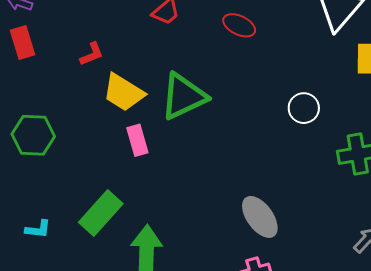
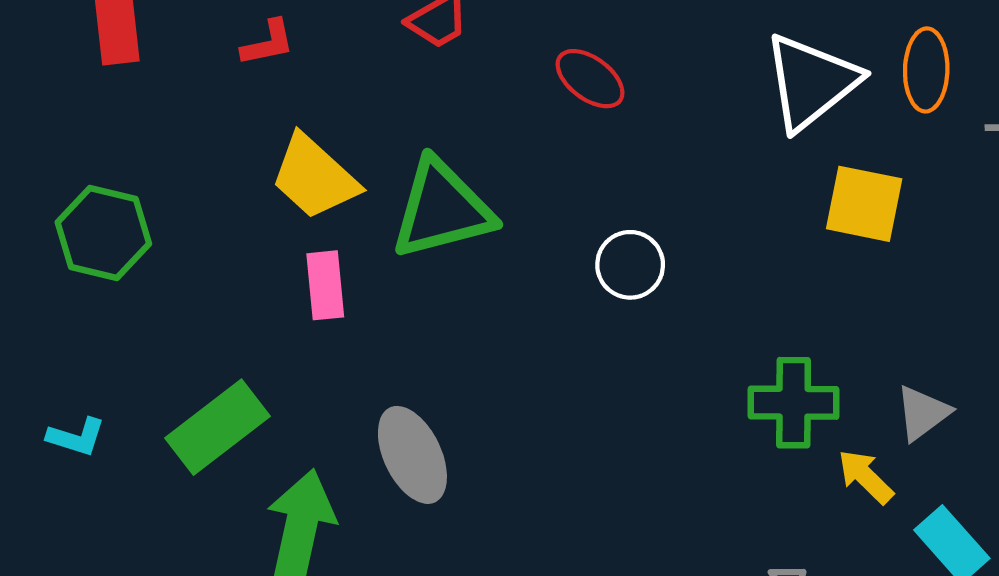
red L-shape: (92, 54) -> (268, 43), moved
white circle: (304, 108) -> (630, 265), moved
gray ellipse: (260, 217) -> (412, 455), moved

